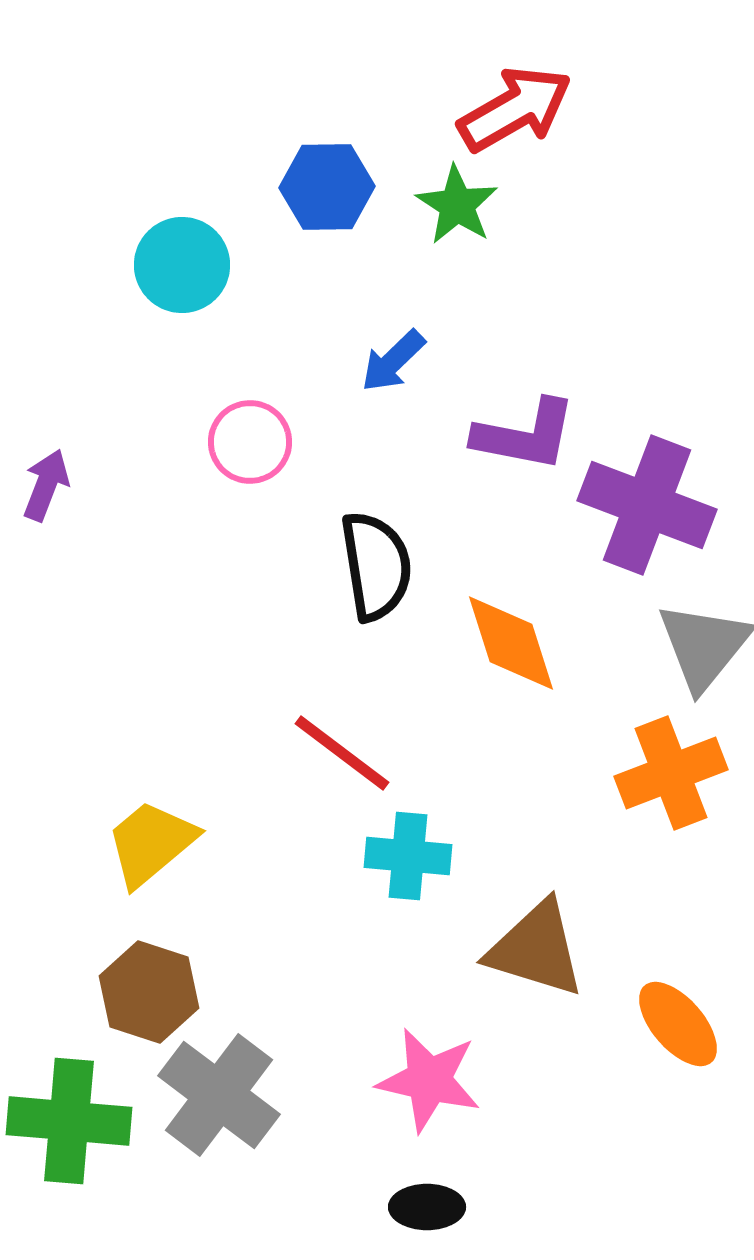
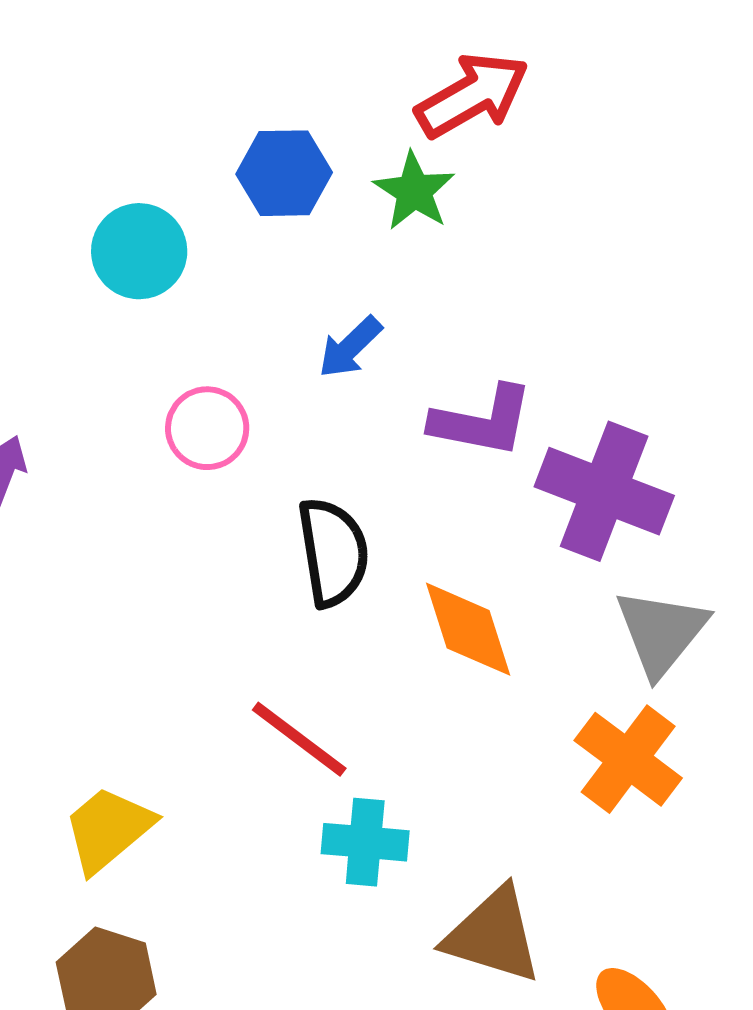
orange cross: (671, 773) -> (628, 759), turned -32

